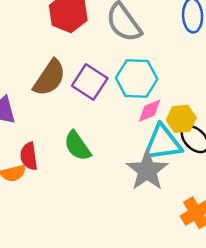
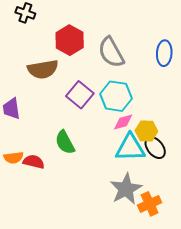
brown semicircle: (49, 78) -> (43, 69), moved, turned 40
red semicircle: (29, 156) -> (34, 162), moved, turned 105
gray star: (147, 170) -> (126, 189), moved

